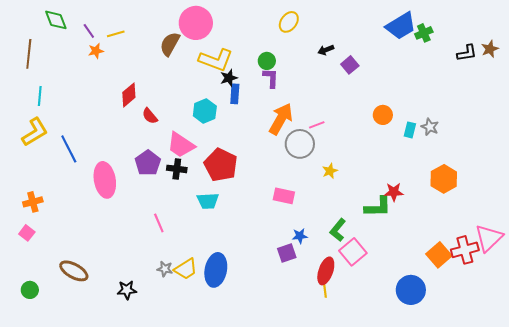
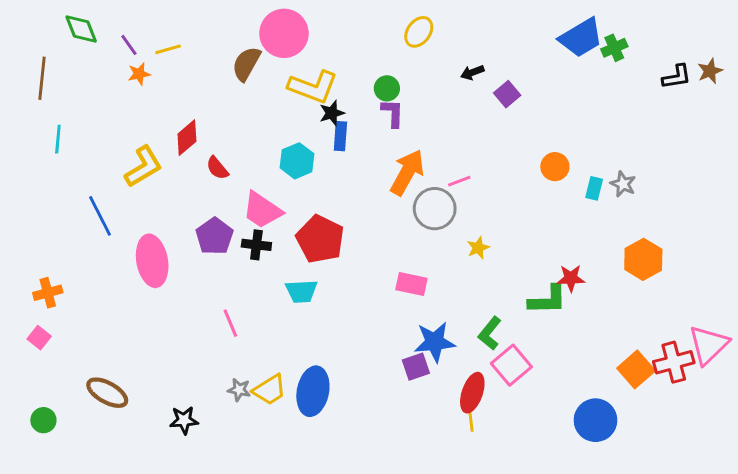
yellow L-shape: (35, 132) -> (143, 167), moved
blue star: (300, 236) -> (435, 342), size x1.8

